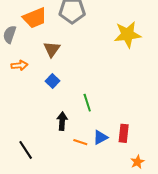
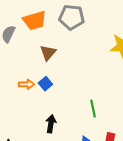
orange arrow: (19, 65) -> (26, 84), moved
green line: (87, 103) -> (93, 108), moved

